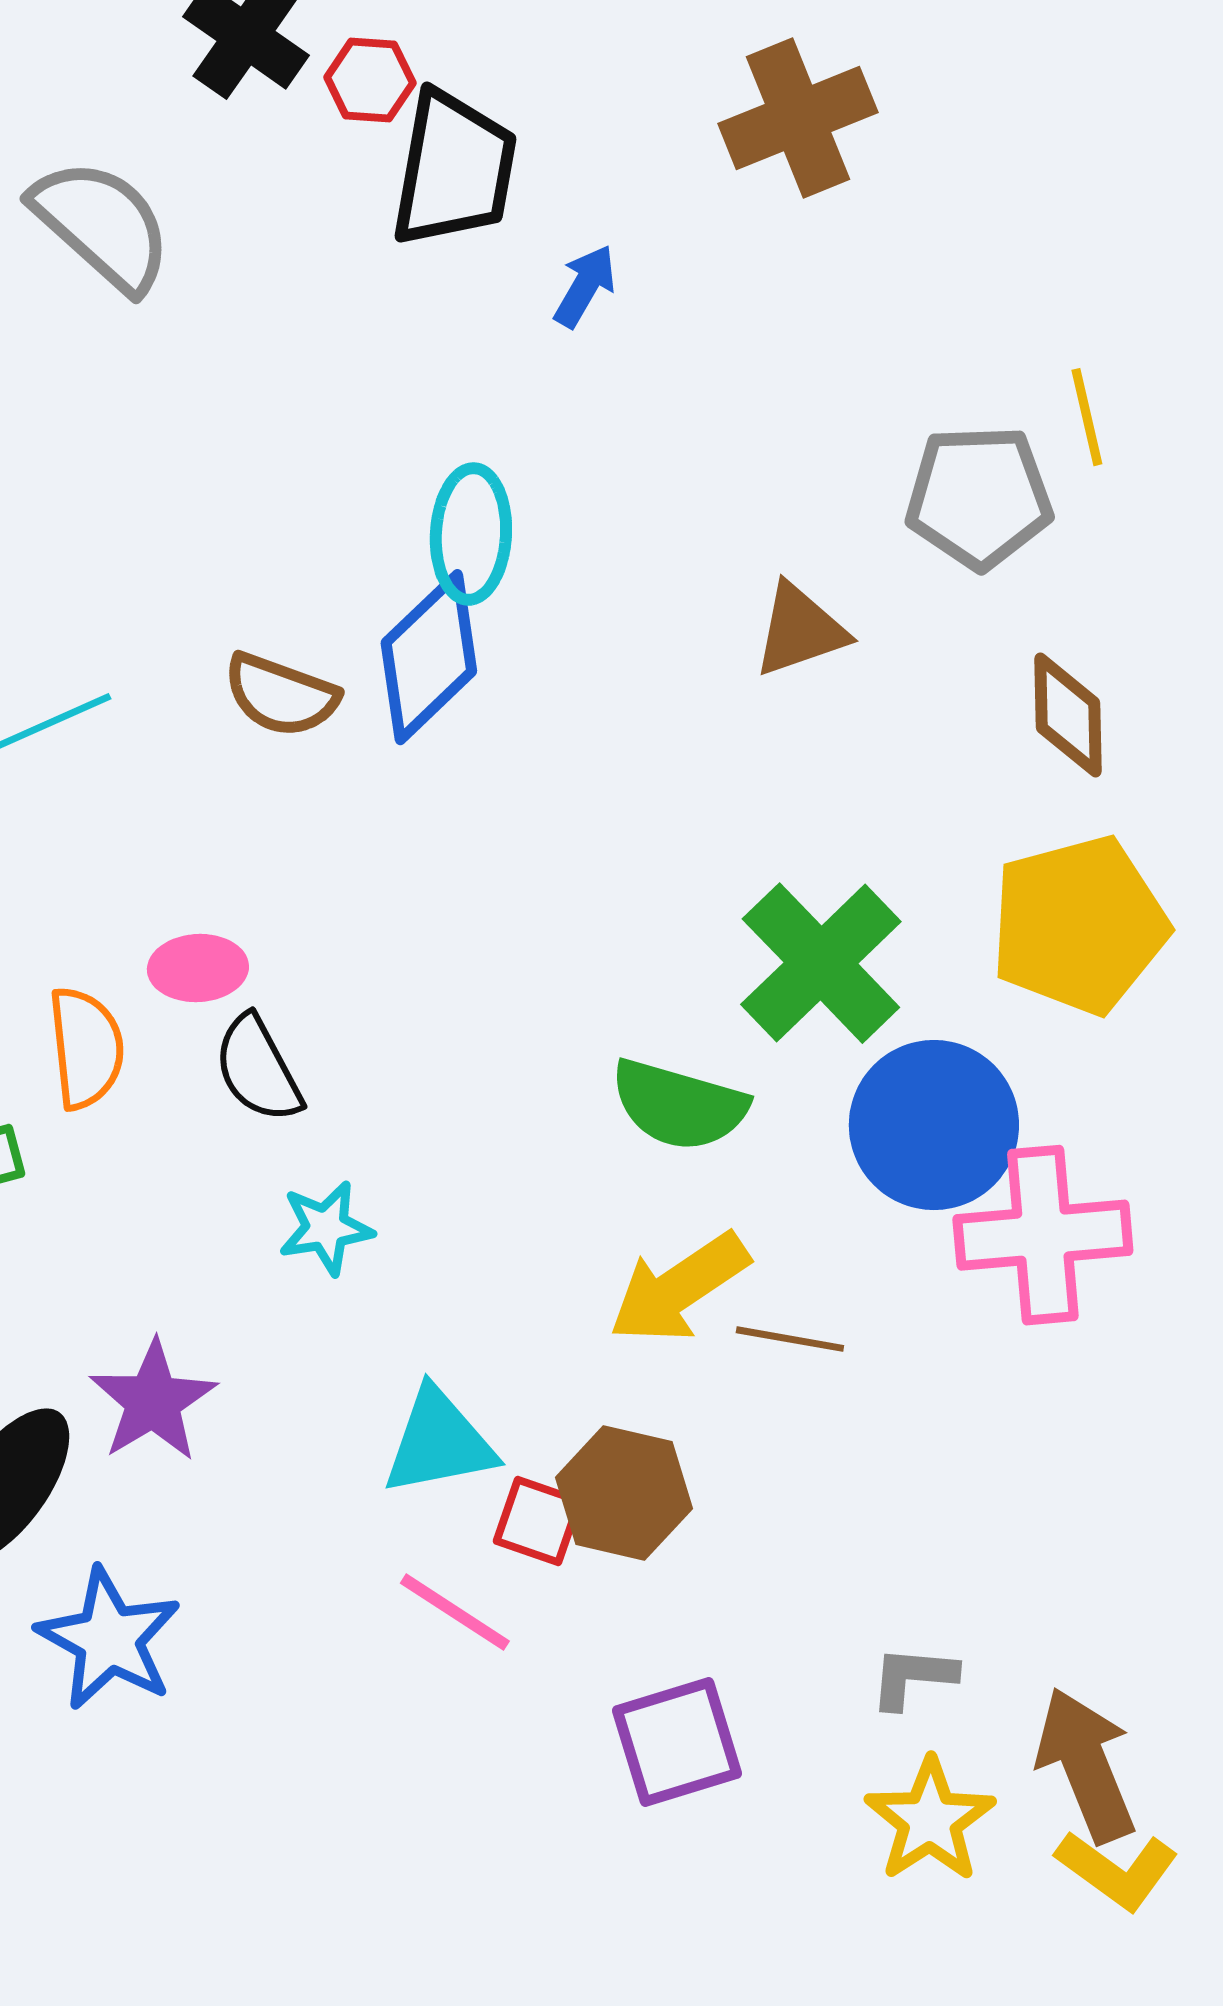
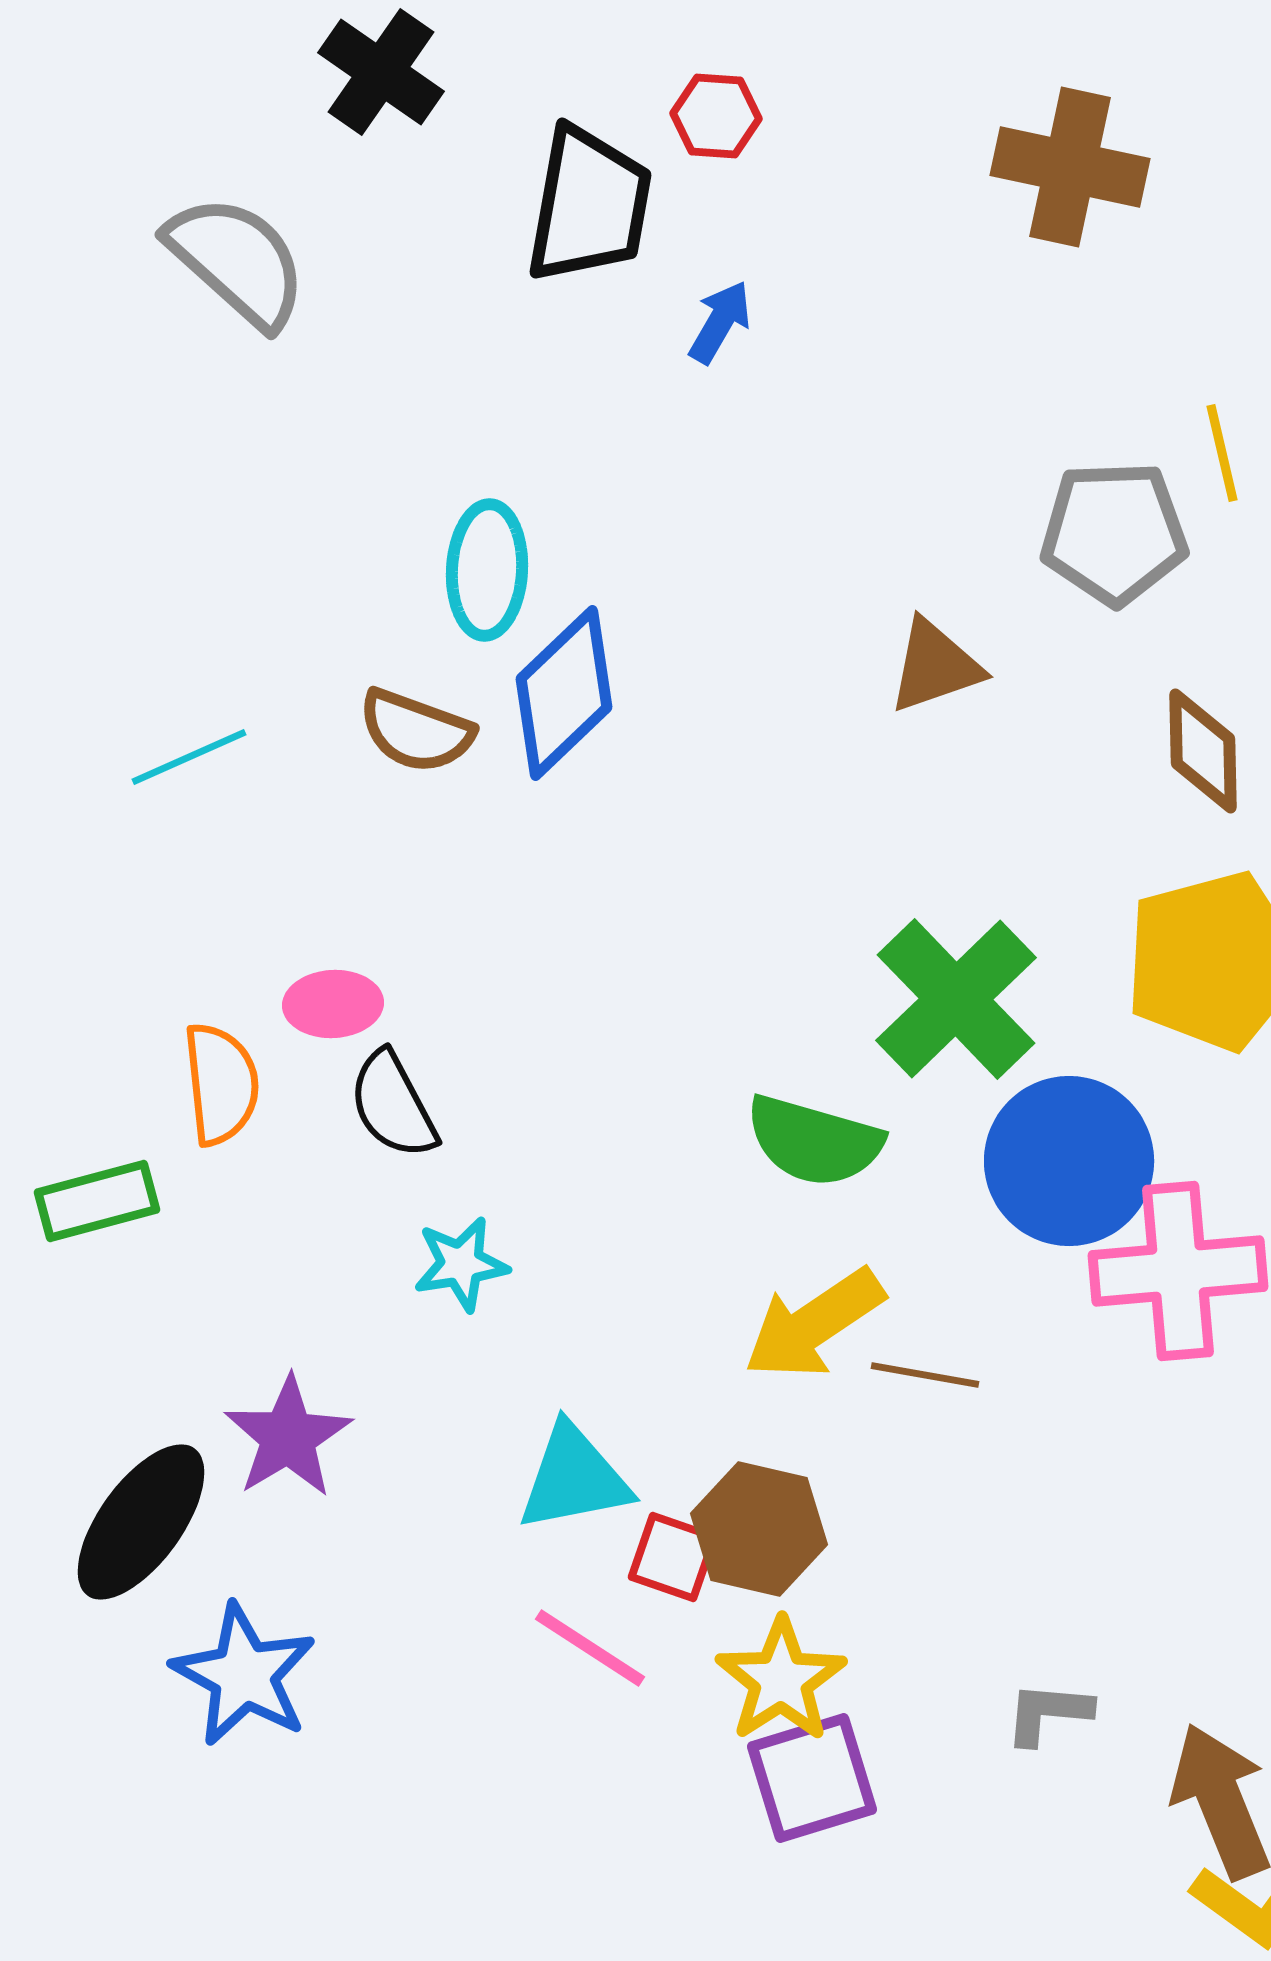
red hexagon: (370, 80) -> (716, 116), moved
brown cross: (798, 118) -> (1070, 167), moved, turned 34
cyan ellipse: (471, 534) -> (487, 570), moved
yellow star: (930, 1820) -> (781, 1680), moved

